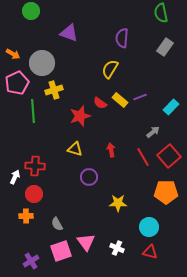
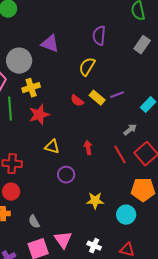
purple triangle: (69, 33) -> (50, 44), moved
red star: (80, 116) -> (39, 115), moved
cyan circle: (149, 227) -> (126, 215), moved

